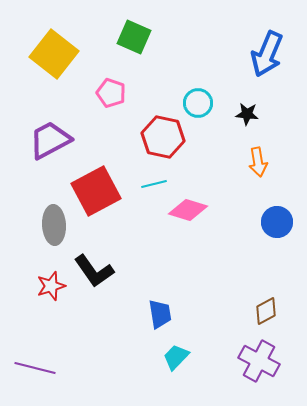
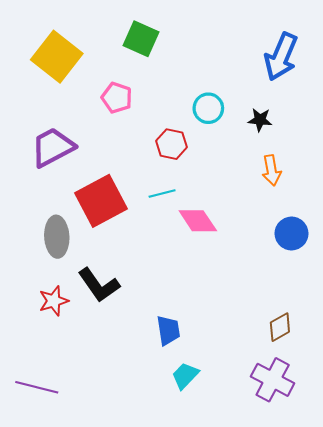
red hexagon: (163, 137) -> (171, 144), size x0.7
pink diamond: (188, 210) -> (198, 221), turned 39

